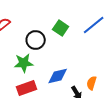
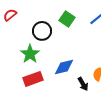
green star: (24, 63) -> (30, 54), turned -30

